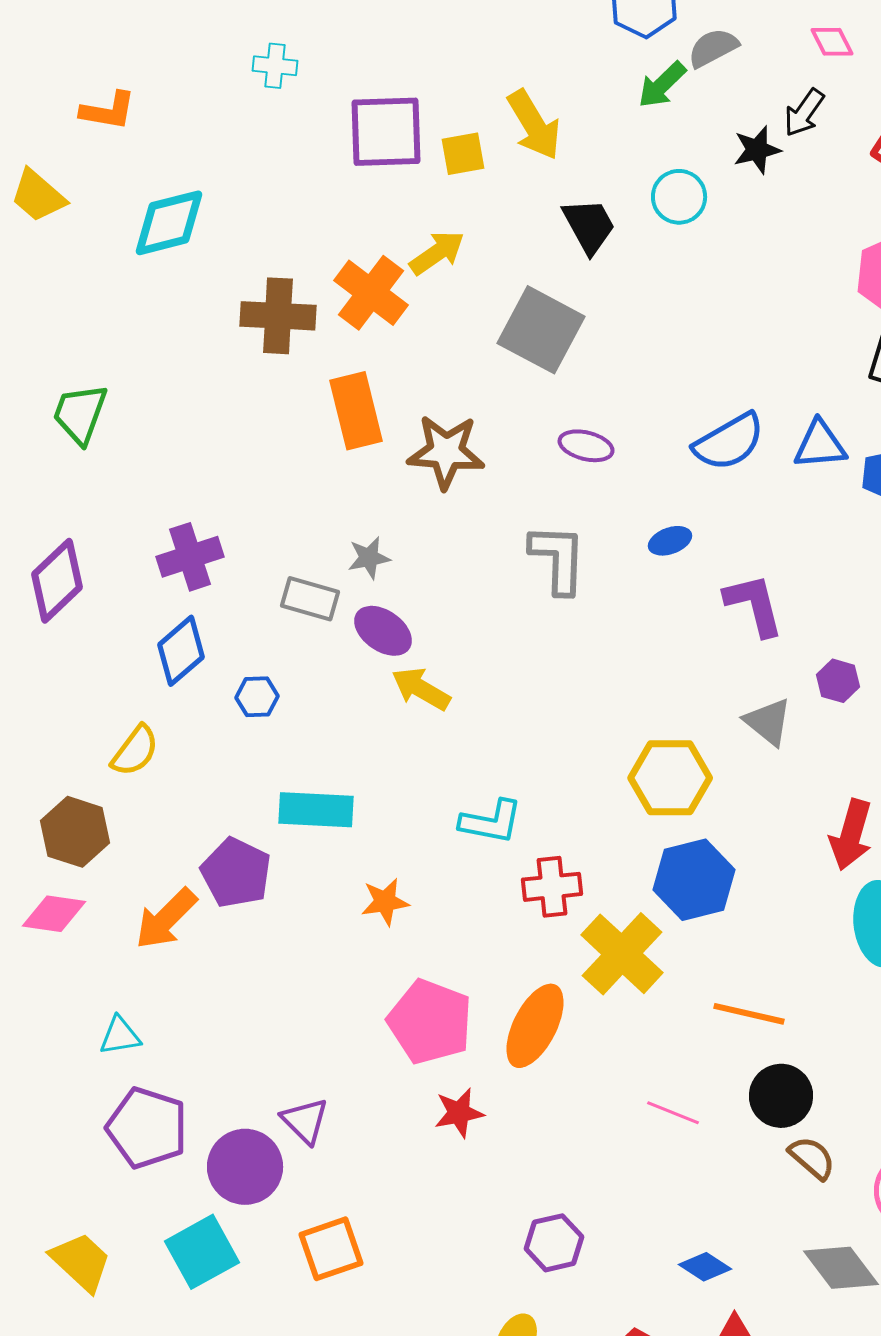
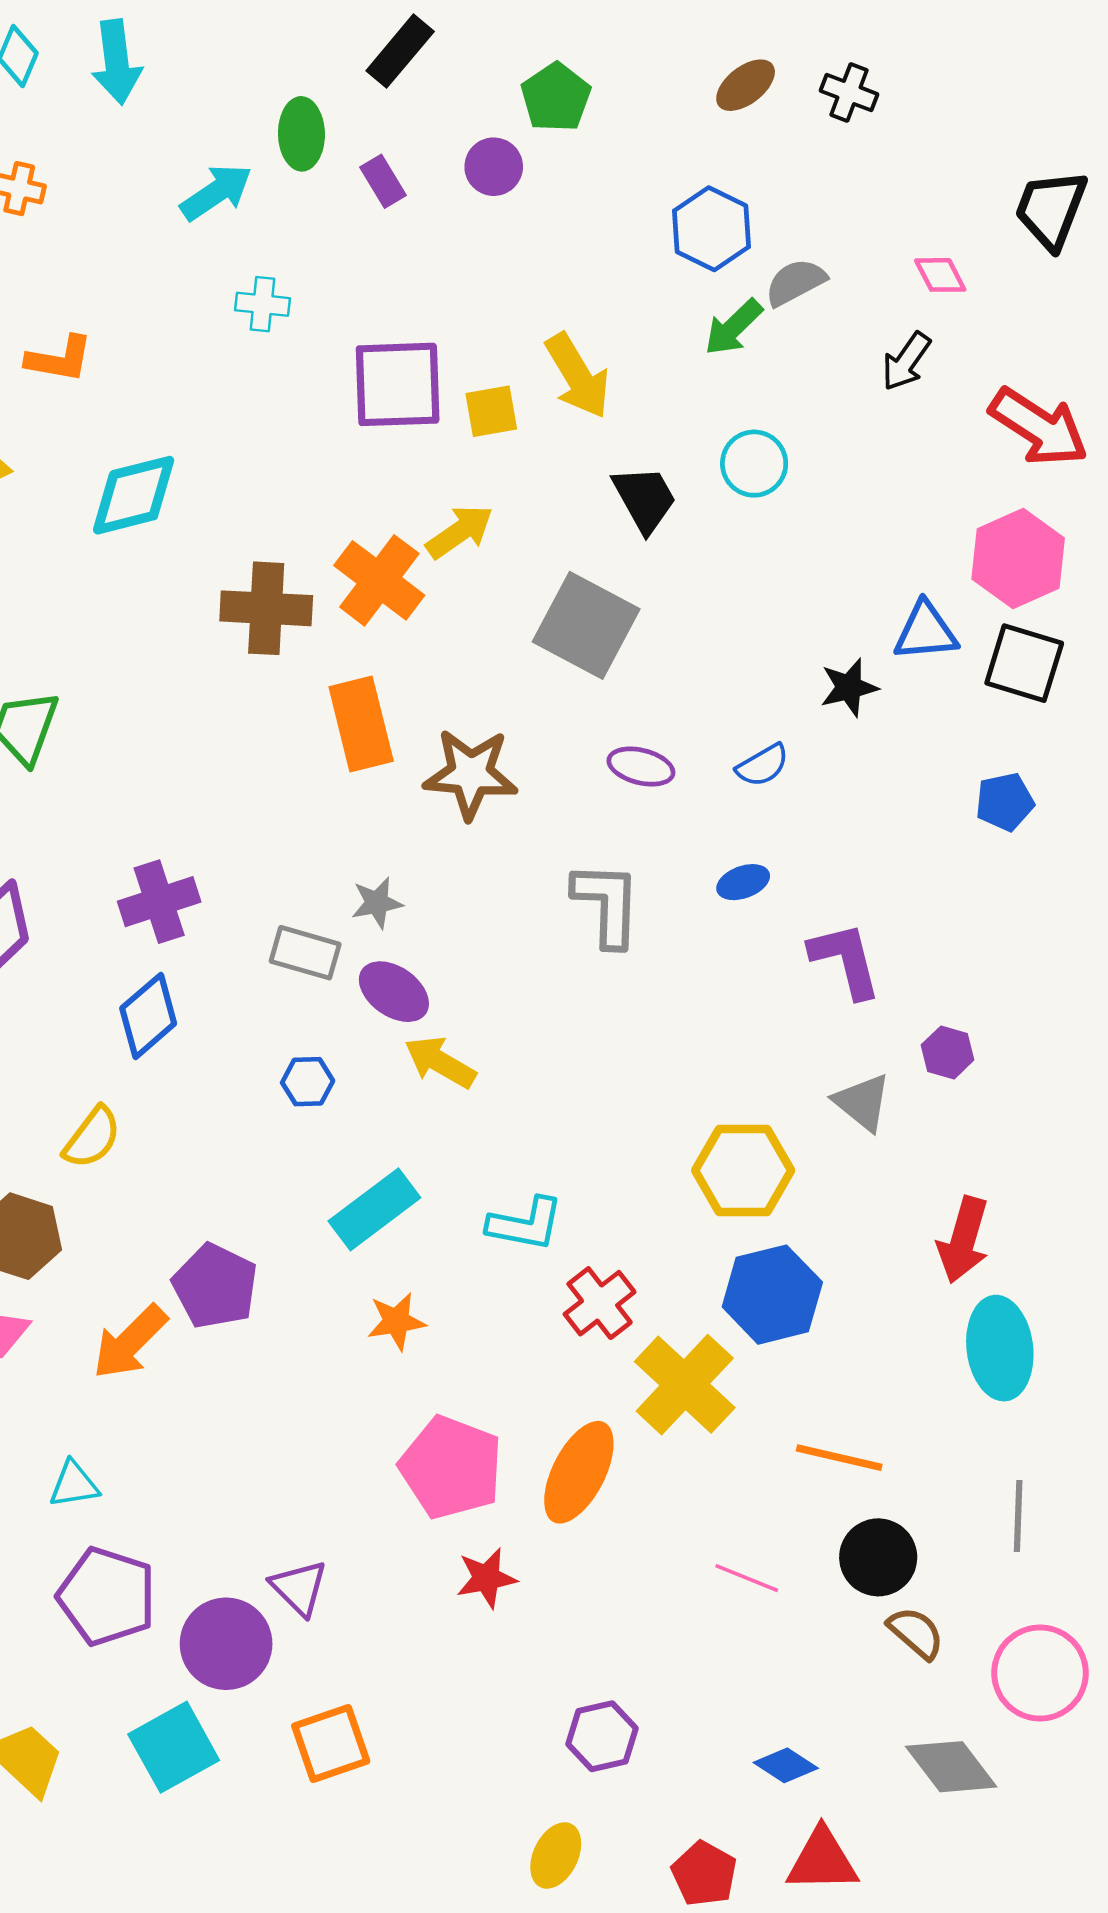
black star: (757, 150) -> (849, 687), moved
blue semicircle: (729, 442) -> (763, 765), moved, size x0.6
blue triangle: (820, 445) -> (926, 631), moved
blue hexagon: (257, 697) -> (308, 1082), moved
cyan rectangle: (316, 810) -> (374, 1209), moved, turned -40
red cross: (552, 887) -> (600, 1303), turned -32

